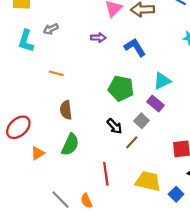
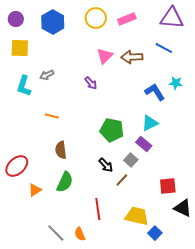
purple arrow: (98, 38) -> (91, 83), turned 48
blue L-shape: (135, 47) -> (155, 92), moved
blue square: (176, 194) -> (155, 233), moved

